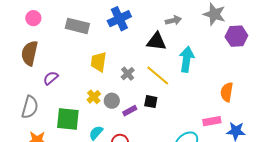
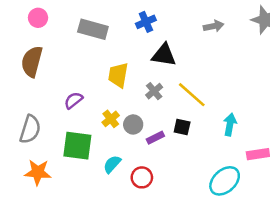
blue cross: (119, 19) -> (146, 22), size x0.7
black triangle: (156, 41) -> (164, 55), moved
cyan arrow: (187, 59) -> (230, 125), moved, size x0.7
purple semicircle: (51, 78) -> (74, 100), moved

